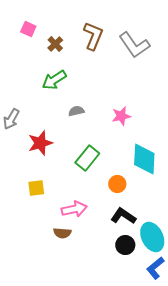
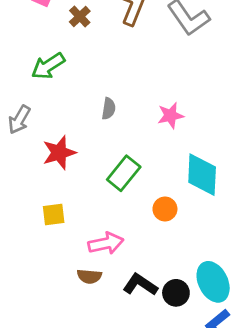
green arrow: (54, 80) -> (48, 66), moved
gray semicircle: (76, 111) -> (109, 109), turned 112
black L-shape: (123, 216) -> (140, 285), moved

